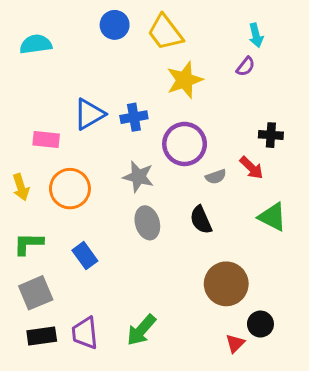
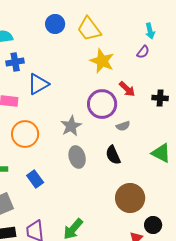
yellow star: (185, 80) -> (102, 61), turned -30
blue cross: (134, 117) -> (15, 62), moved
red arrow: (252, 168) -> (127, 89), moved
gray star: (138, 177) -> (71, 126), turned 30

